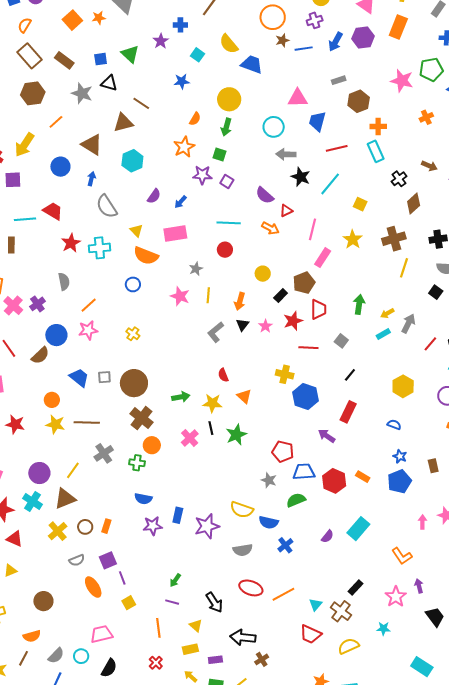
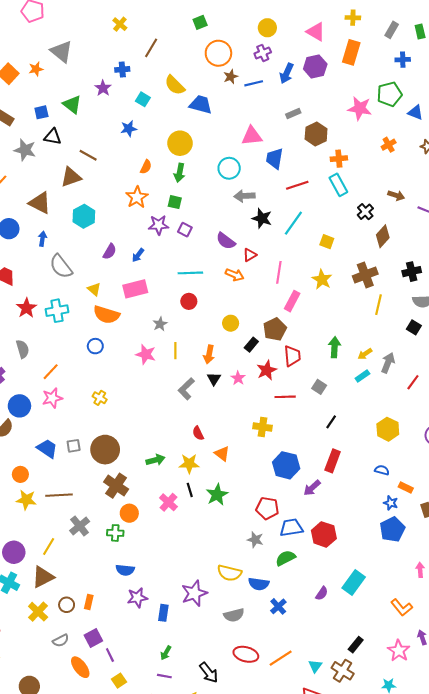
blue hexagon: (305, 397) -> (286, 465), moved
purple arrow: (327, 436) -> (312, 488), turned -72
orange rectangle: (363, 477) -> (406, 487), moved
blue rectangle: (178, 515) -> (163, 613), moved

